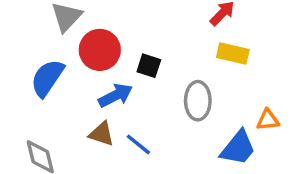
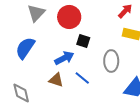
red circle: (100, 50) -> (69, 17), moved
blue line: (138, 144) -> (82, 78), moved

